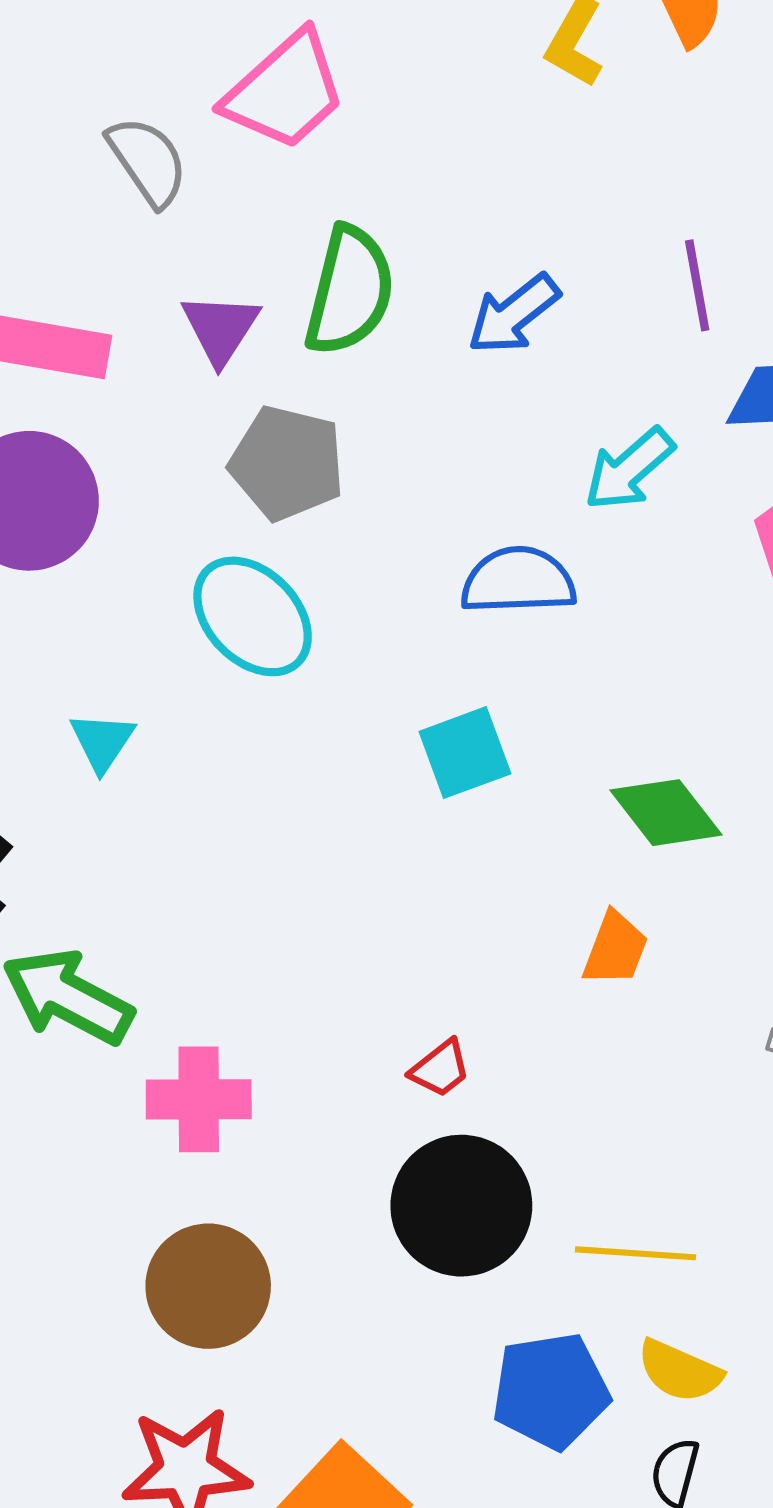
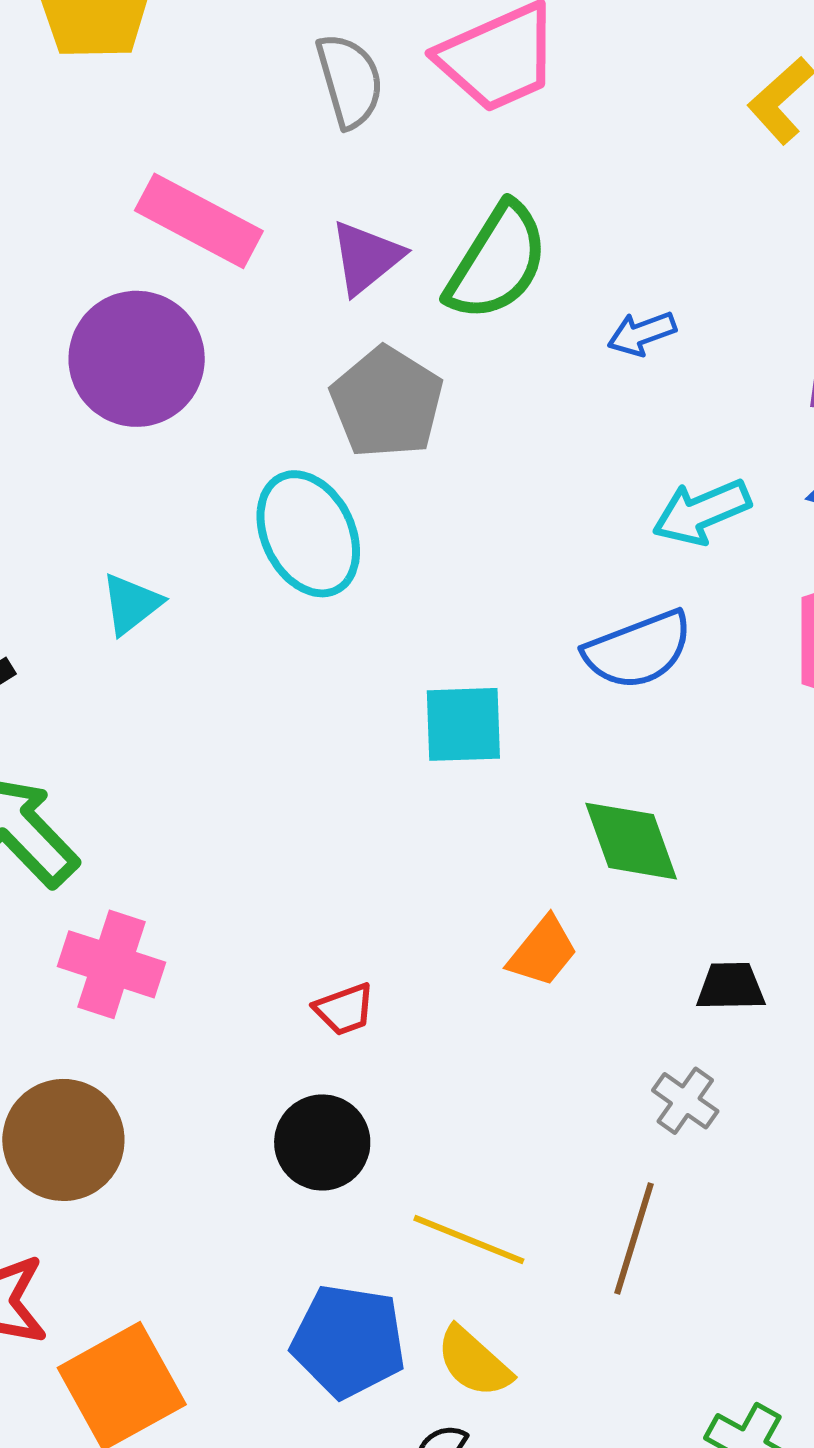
blue arrow: (514, 314) -> (642, 334), size x0.7
blue semicircle: (518, 581) -> (638, 650), moved, turned 143
black circle: (461, 1206) -> (322, 1142), size x0.7

